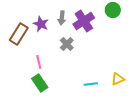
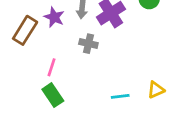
gray cross: (67, 44) -> (88, 44), turned -32
pink line: (39, 62) -> (52, 67), turned 32

